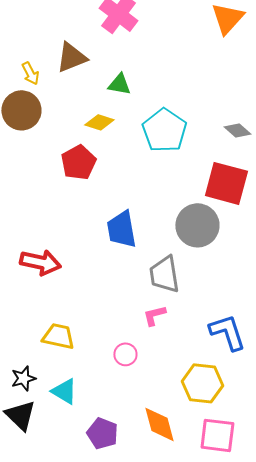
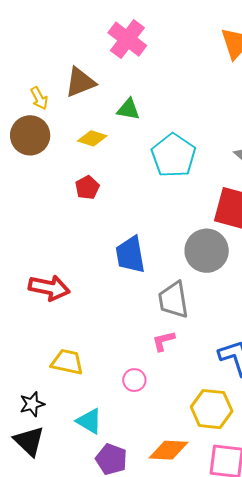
yellow diamond: (99, 122) -> (92, 138), moved
red pentagon: (78, 162) -> (87, 188), size x0.7
cyan triangle: (64, 391) -> (89, 421), moved
orange diamond: (159, 424) -> (168, 450), turned -72

